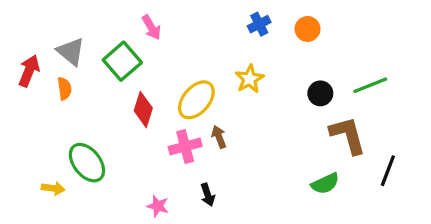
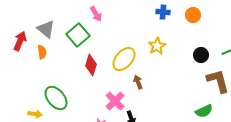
blue cross: (259, 24) -> (163, 12), turned 32
pink cross: (185, 146) -> (115, 101), moved, turned -30

